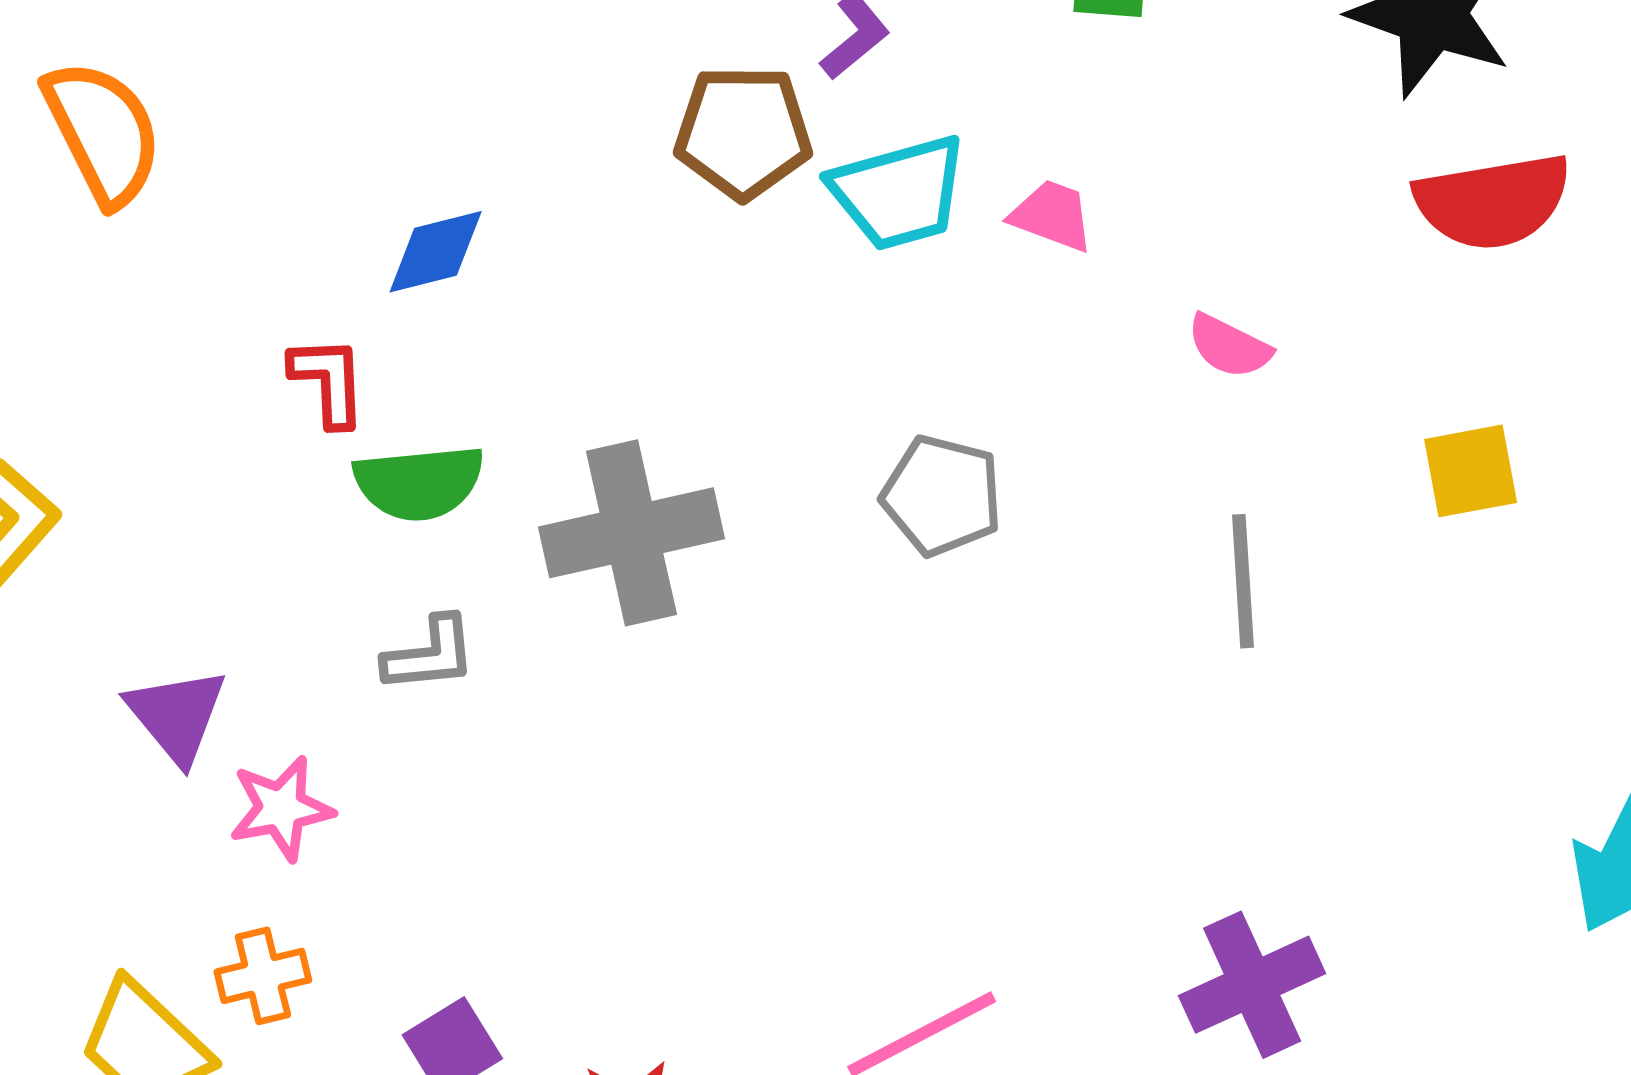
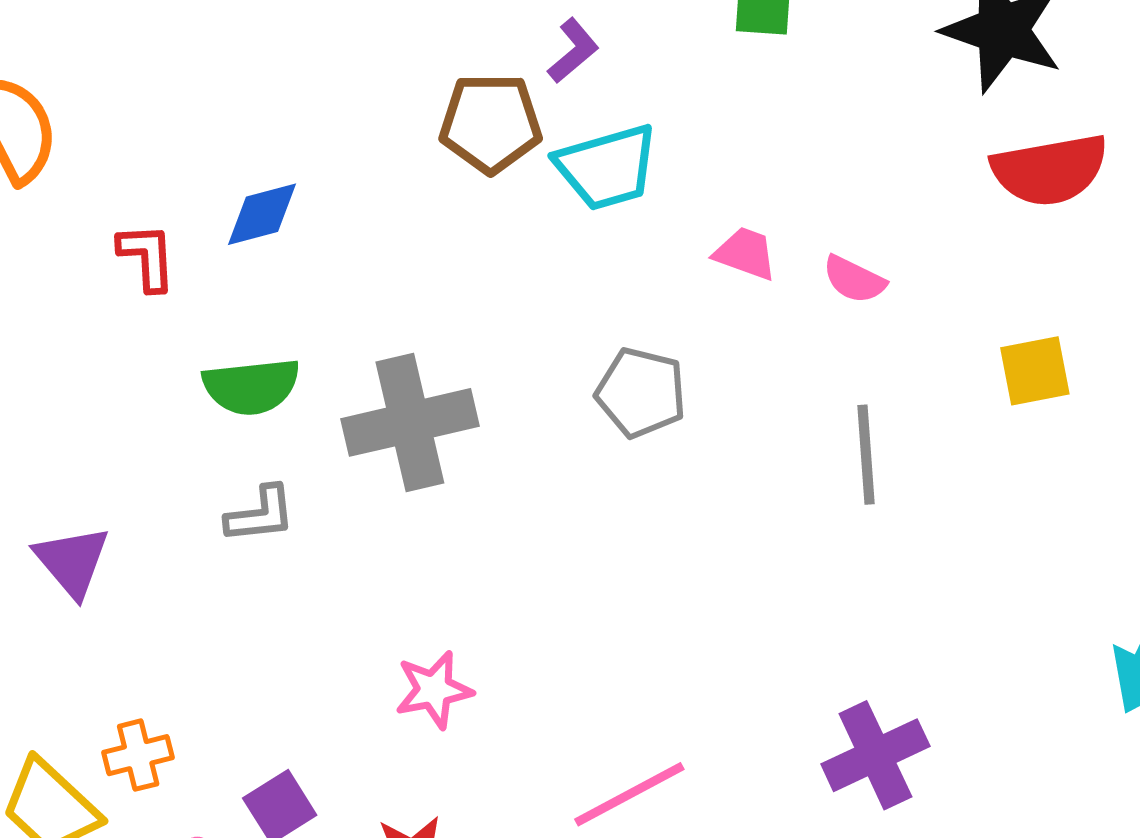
pink trapezoid: (1052, 216) -> (745, 253), moved
red L-shape: (328, 381) -> (147, 257), moved
pink star: (281, 808) -> (434, 690), moved

